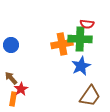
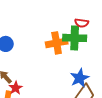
blue star: (81, 66) -> (80, 78), moved

